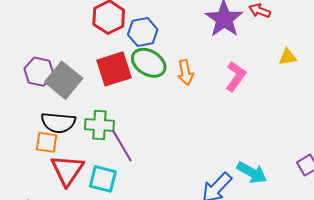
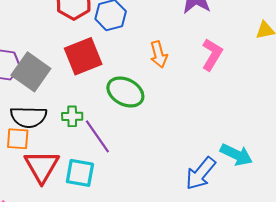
green ellipse: (149, 63) -> (125, 92), moved
green cross: (99, 125) -> (72, 116), size x0.7

